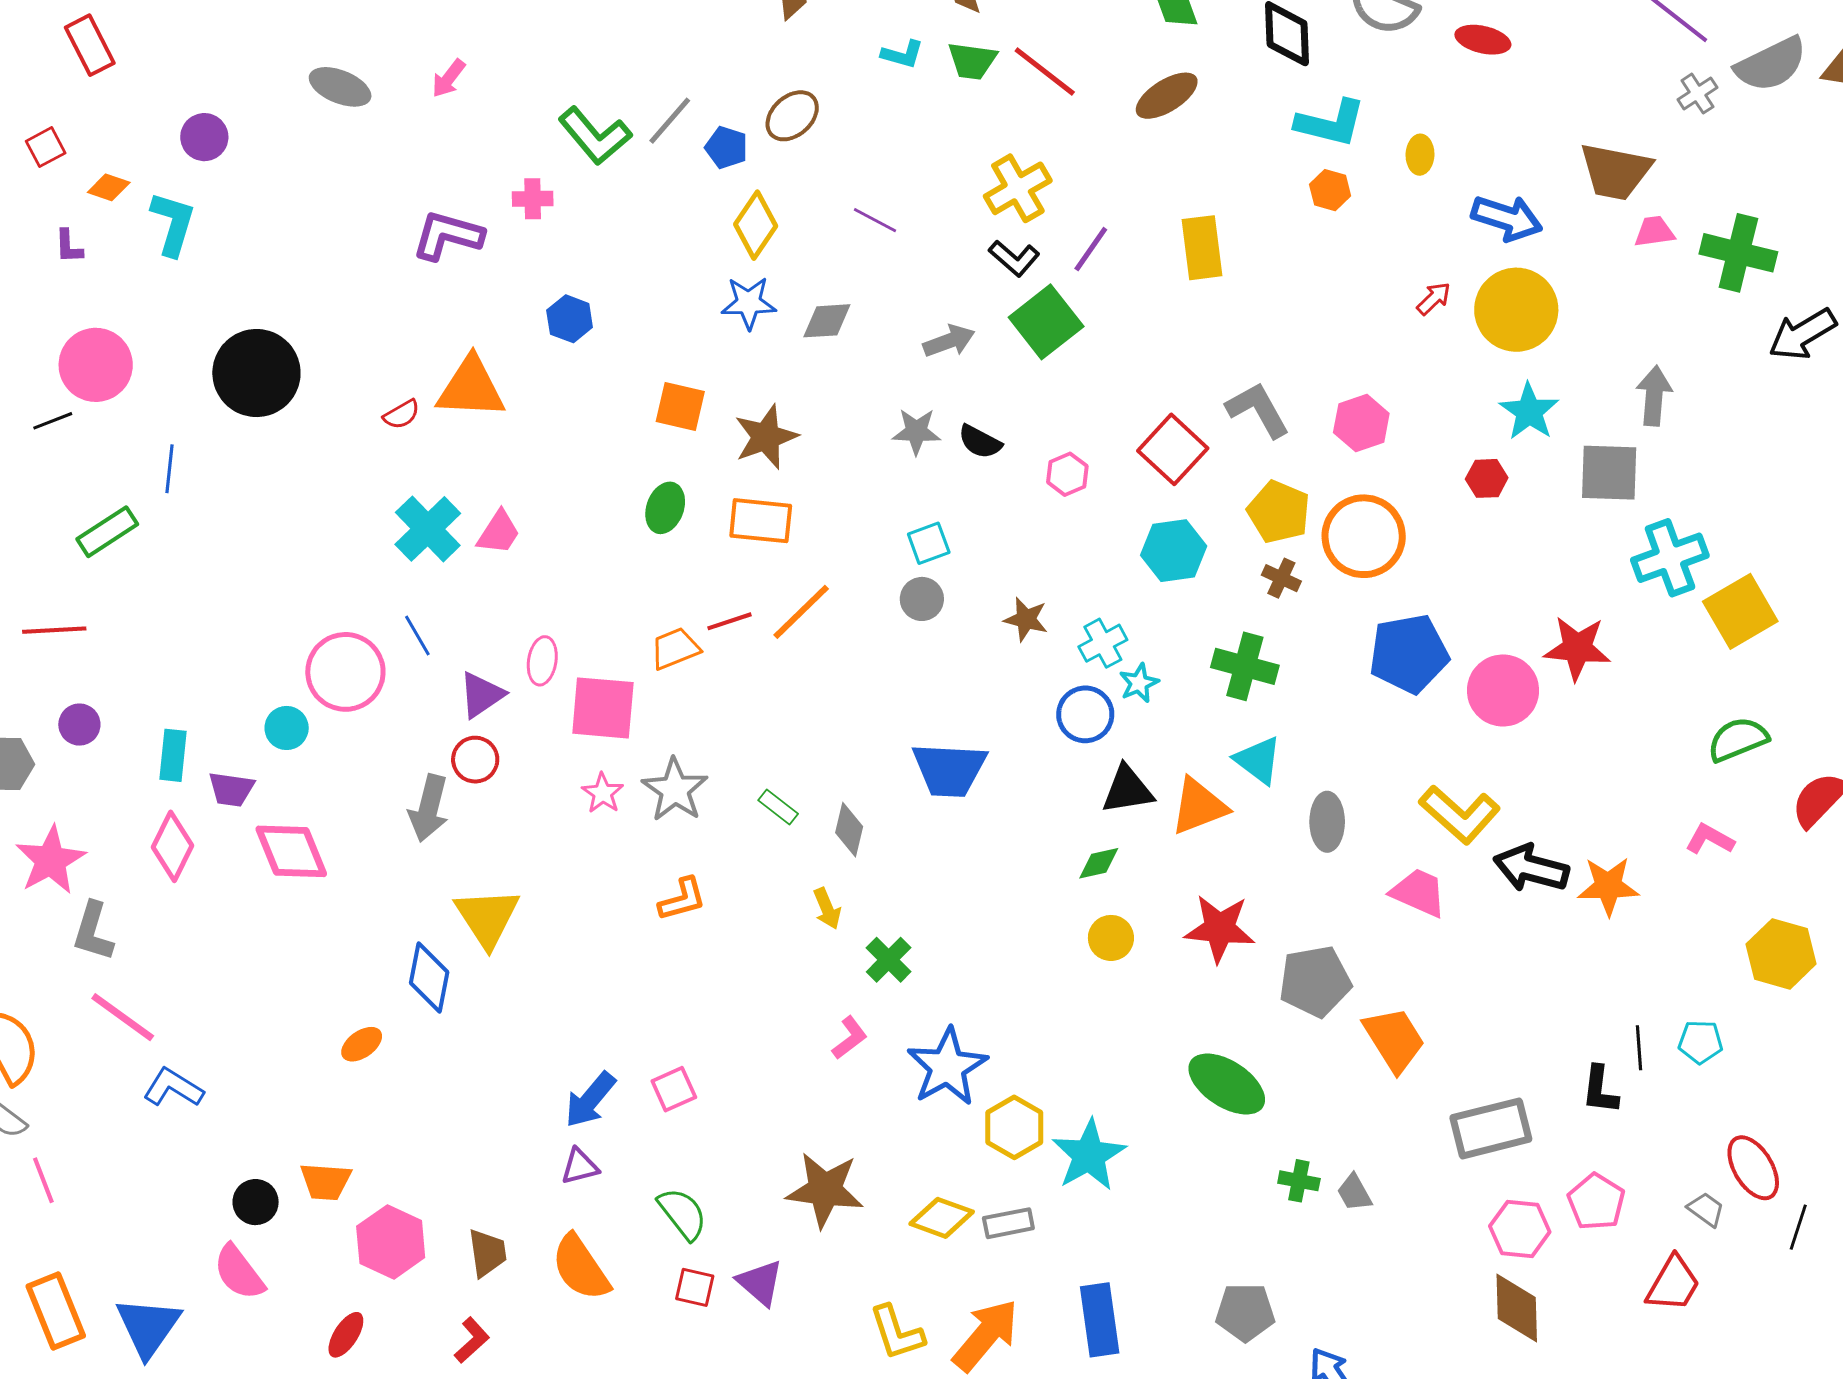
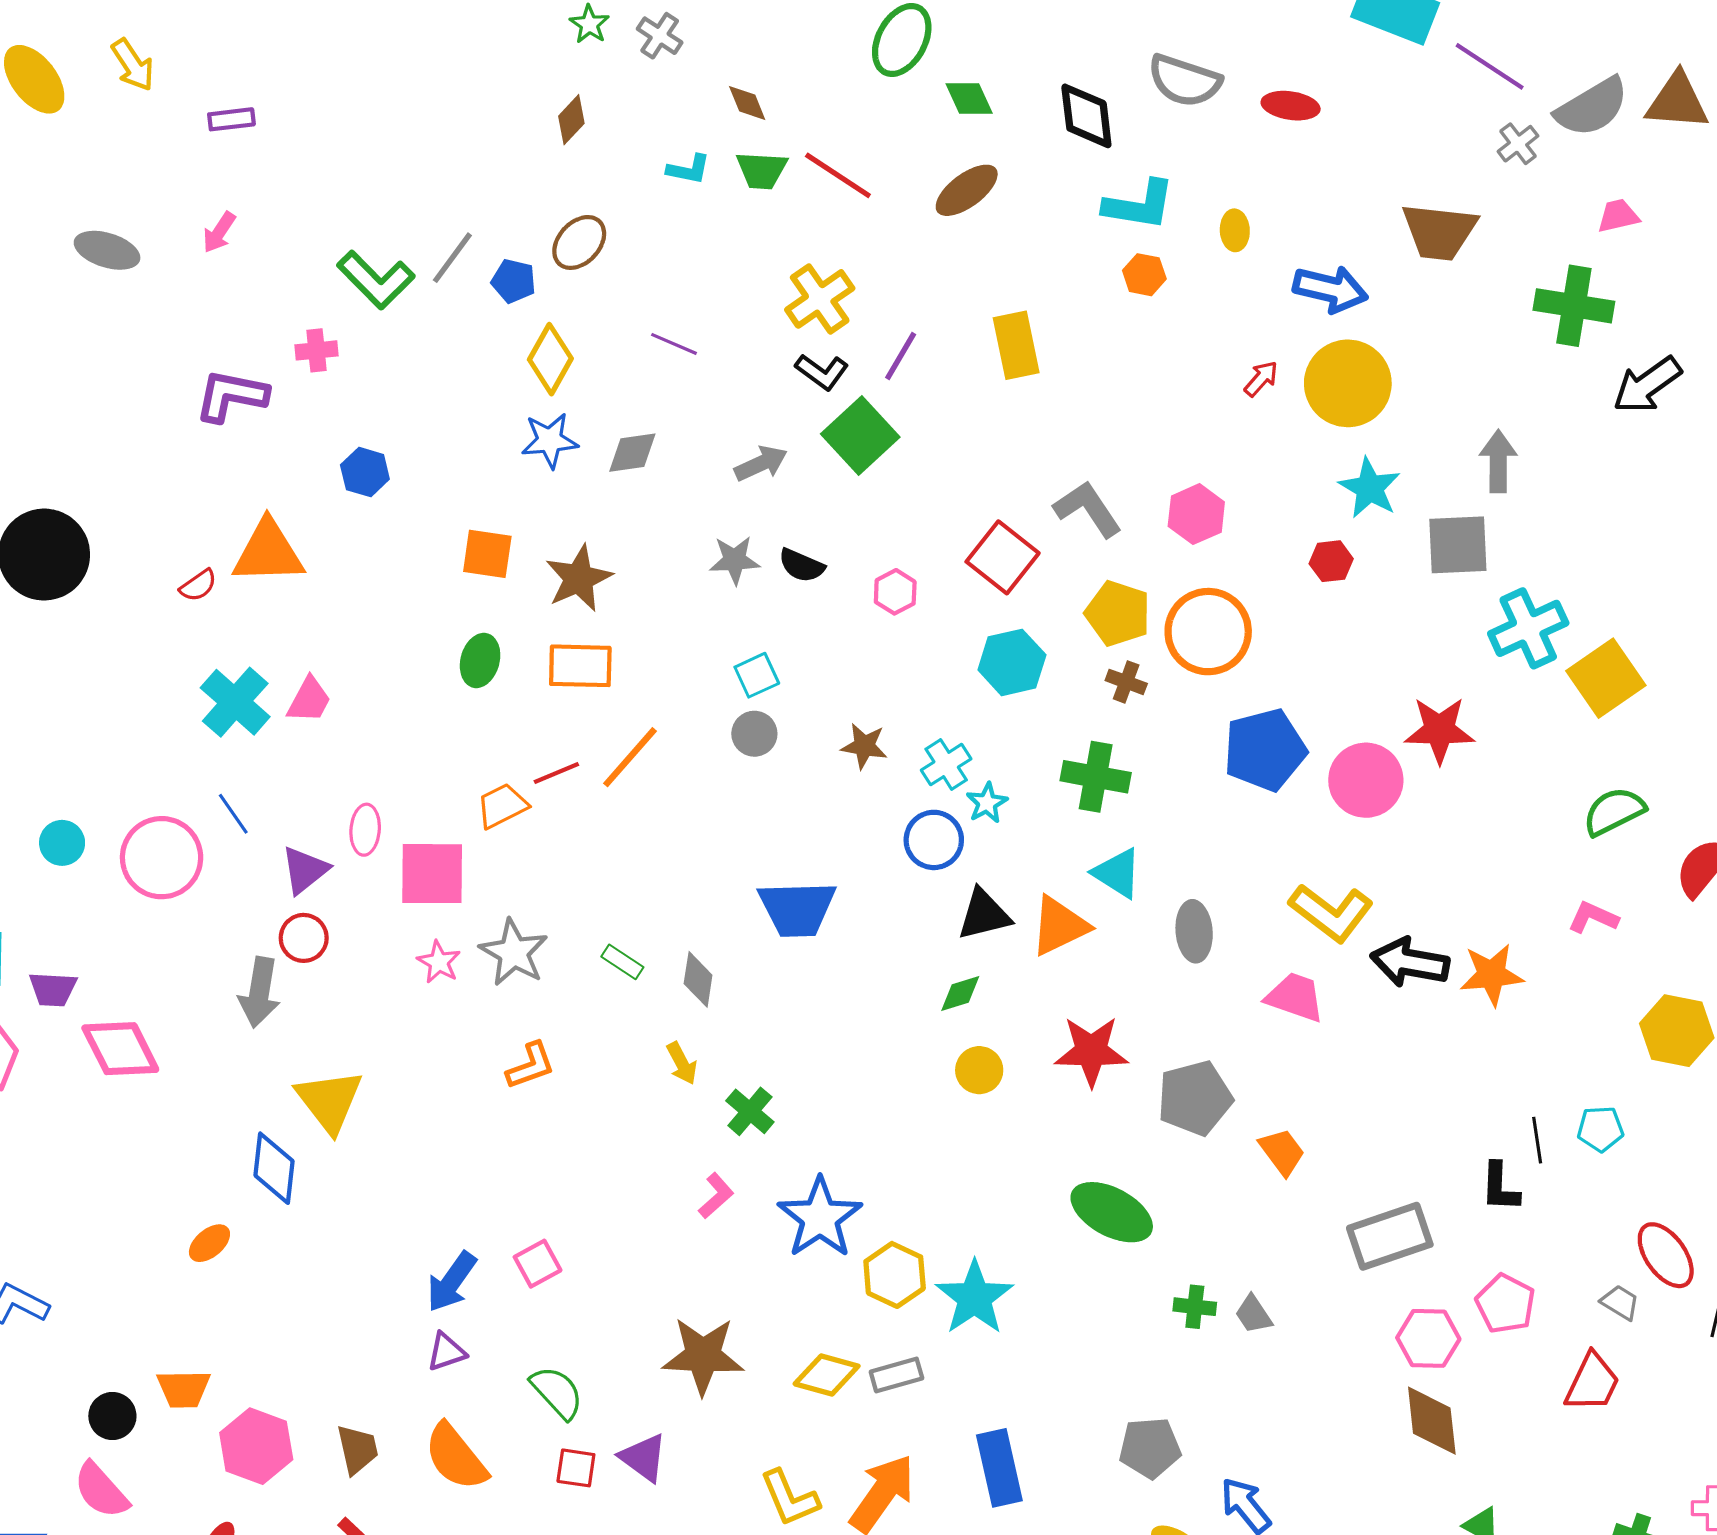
pink trapezoid: (1654, 232) -> (1618, 216), moved
cyan circle: (287, 728) -> (62, 843), moved
orange trapezoid: (1394, 1039) -> (1282, 1152), size x0.7

